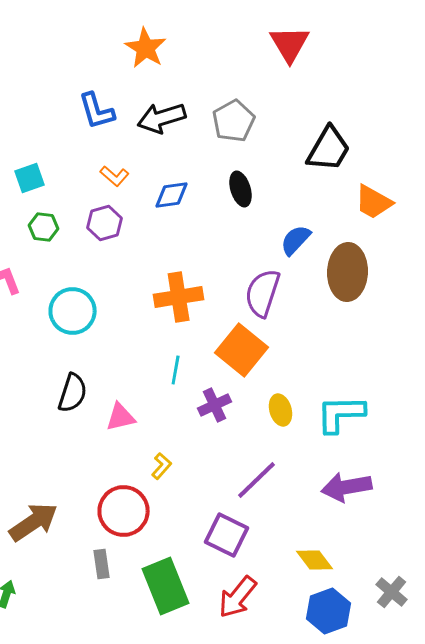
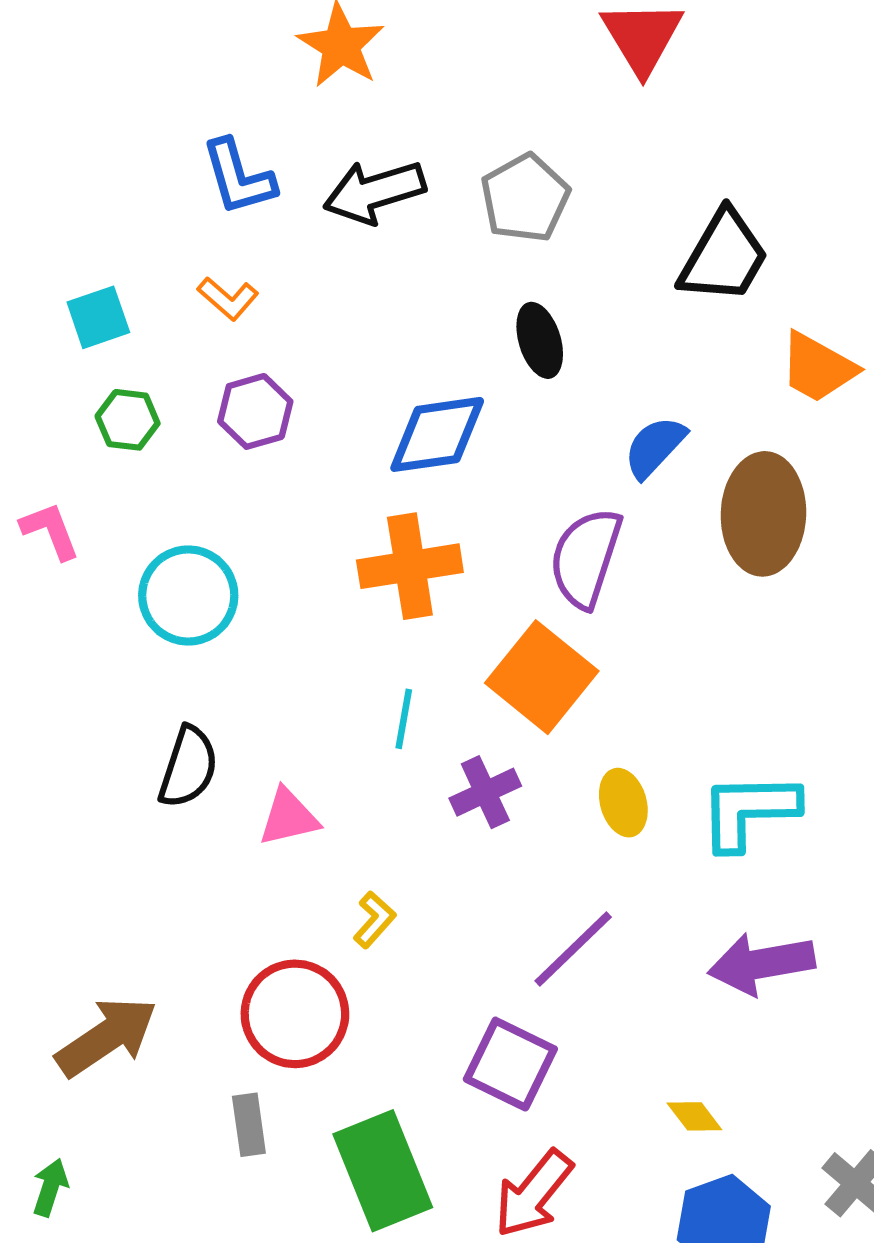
orange L-shape: (115, 176) -> (228, 298), moved
blue diamond: (172, 195) -> (437, 434), moved, size x1.4
yellow diamond: (315, 560) -> (694, 1116), size x0.7

